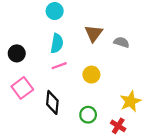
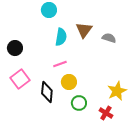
cyan semicircle: (57, 43) -> (61, 37), moved
pink line: (59, 66) -> (60, 64), moved
yellow circle: (91, 75) -> (69, 82), moved

